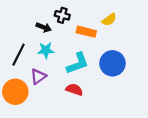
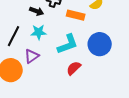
red semicircle: (74, 90) -> (74, 68), moved, turned -63

